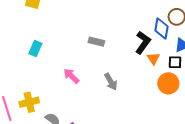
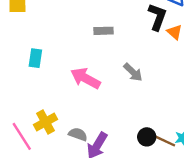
pink arrow: (71, 76) -> (85, 78), size x1.4

